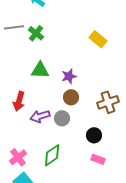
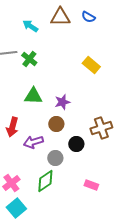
brown circle: (71, 97) -> (56, 124), moved
gray circle: (62, 118) -> (55, 158), moved
black circle: (94, 135) -> (76, 144), moved

